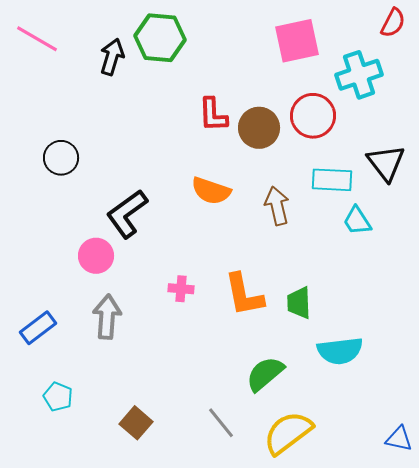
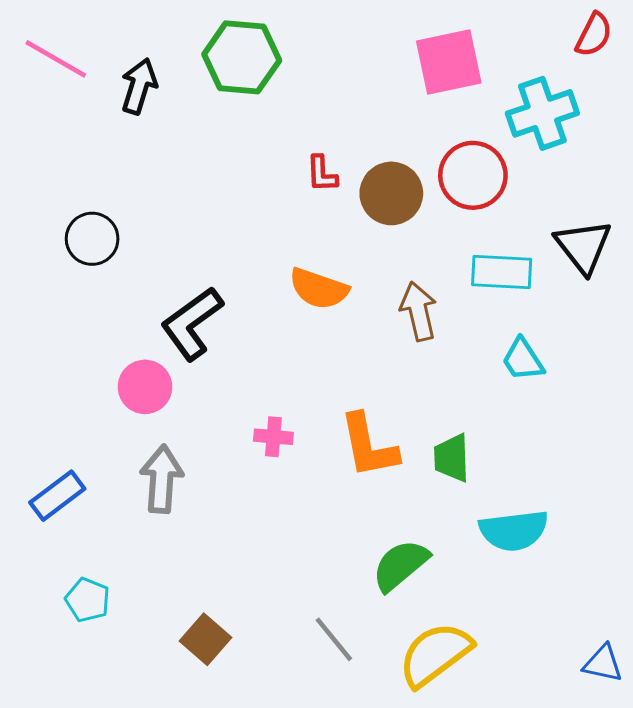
black arrow: (112, 57) -> (139, 86), moved
red L-shape: (213, 115) -> (322, 174), size x0.7
cyan trapezoid: (357, 221) -> (523, 360), moved

